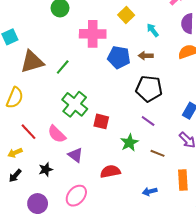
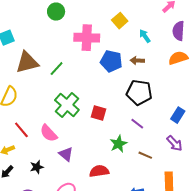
red square: (101, 121) -> (98, 113), moved

